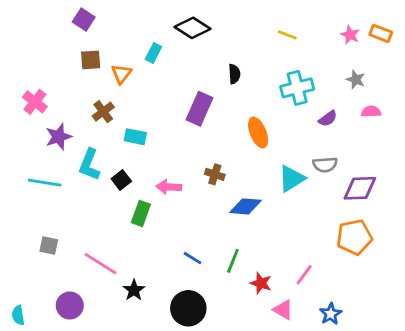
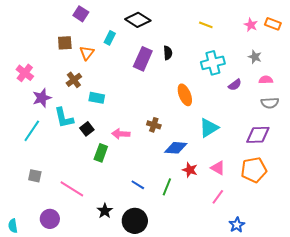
purple square: (84, 20) -> (81, 14), moved
purple rectangle: (199, 109) -> (143, 59), moved
cyan L-shape: (89, 165) -> (64, 118), turned -35
gray semicircle: (325, 165) -> (270, 103), moved
cyan line: (45, 183) -> (32, 131), turned -65
red star: (261, 283) -> (190, 170), moved
black star: (134, 290) -> (105, 211), moved
pink triangle: (283, 310) -> (218, 168), moved

